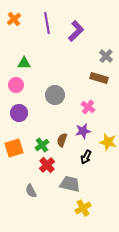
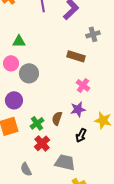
gray cross: (106, 56) -> (93, 34), moved, turned 32
brown rectangle: (99, 78) -> (76, 56), moved
gray circle: (55, 95) -> (29, 73), moved
purple circle: (19, 113) -> (14, 100), moved

